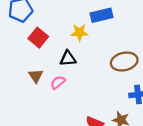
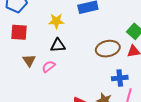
yellow star: (79, 32) -> (56, 21), moved
red square: (38, 38) -> (19, 32), moved, turned -36

